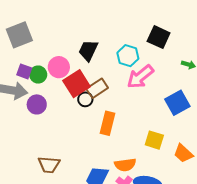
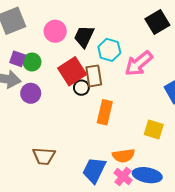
black square: (159, 37) -> (157, 22), turned 35
cyan hexagon: (128, 56) -> (109, 50), moved
pink circle: (59, 67) -> (55, 31), moved
brown rectangle: (97, 88) -> (94, 76), turned -65

